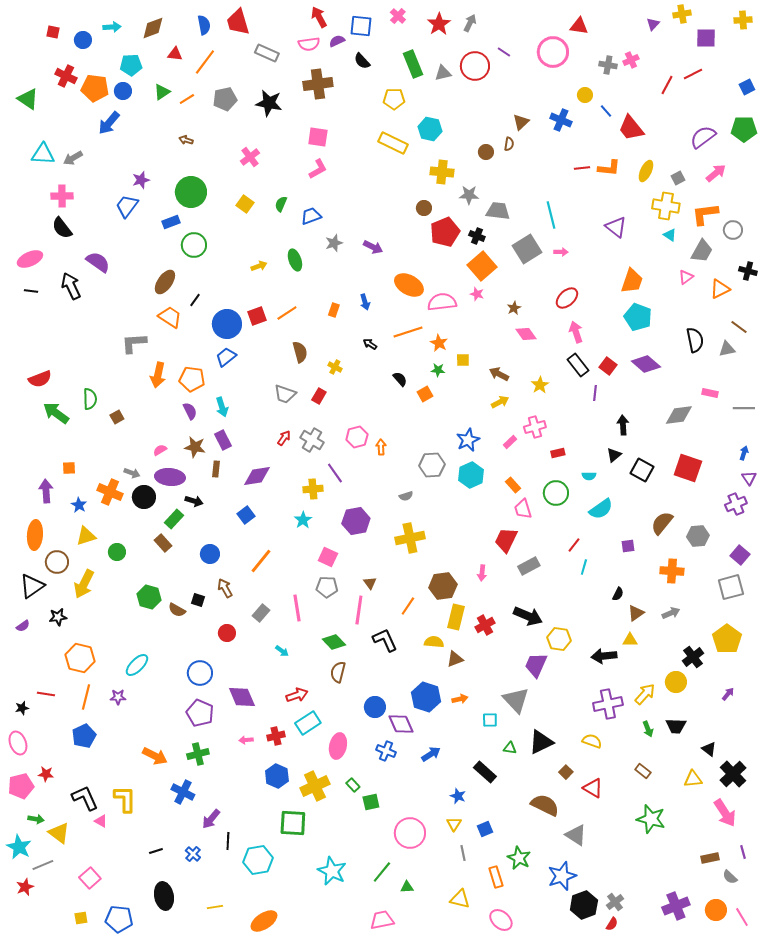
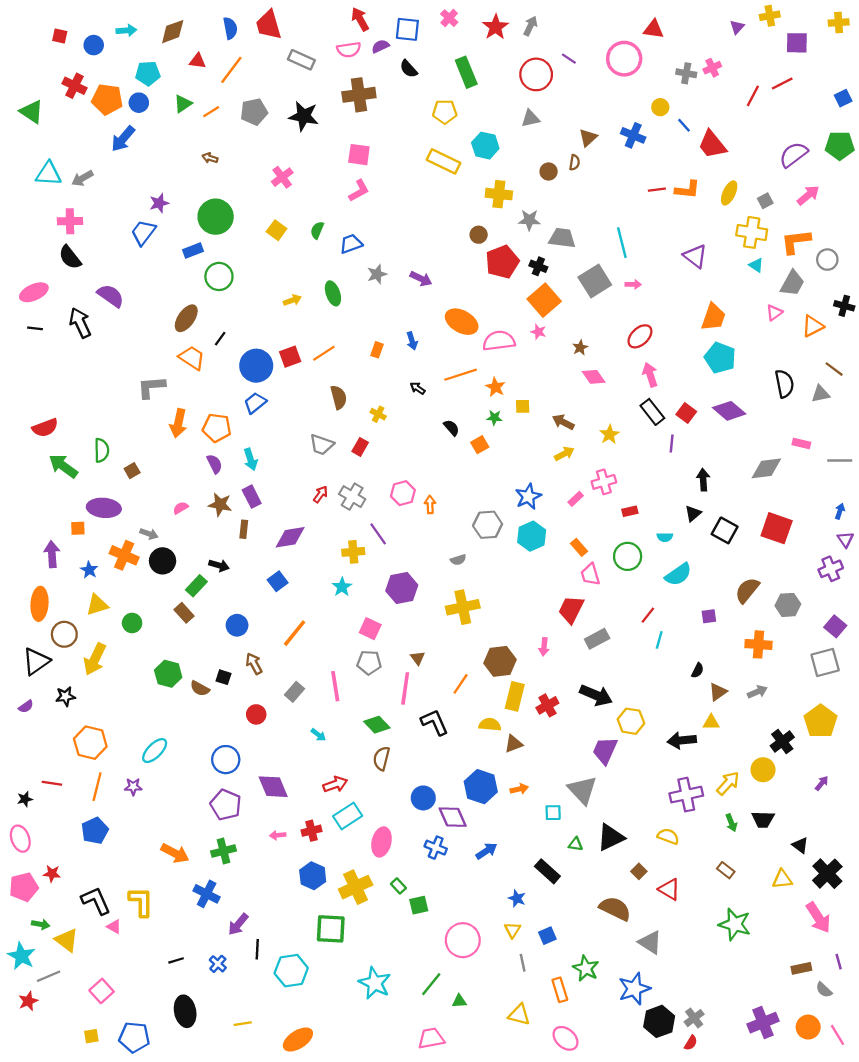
gray triangle: (443, 73) -> (530, 118), moved
purple ellipse: (170, 477) -> (104, 508), moved

